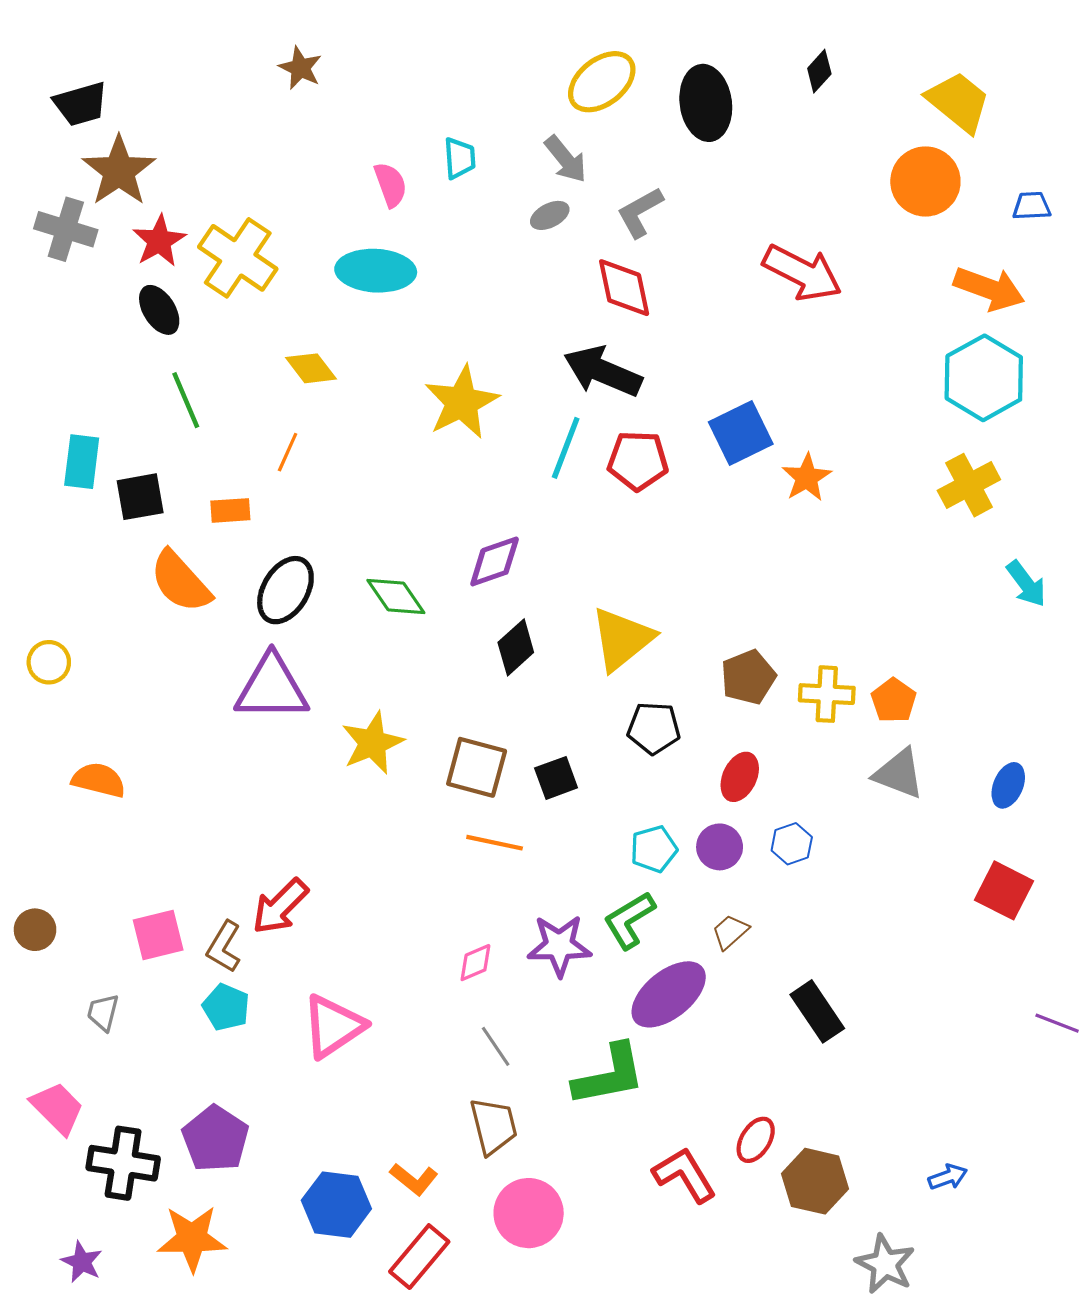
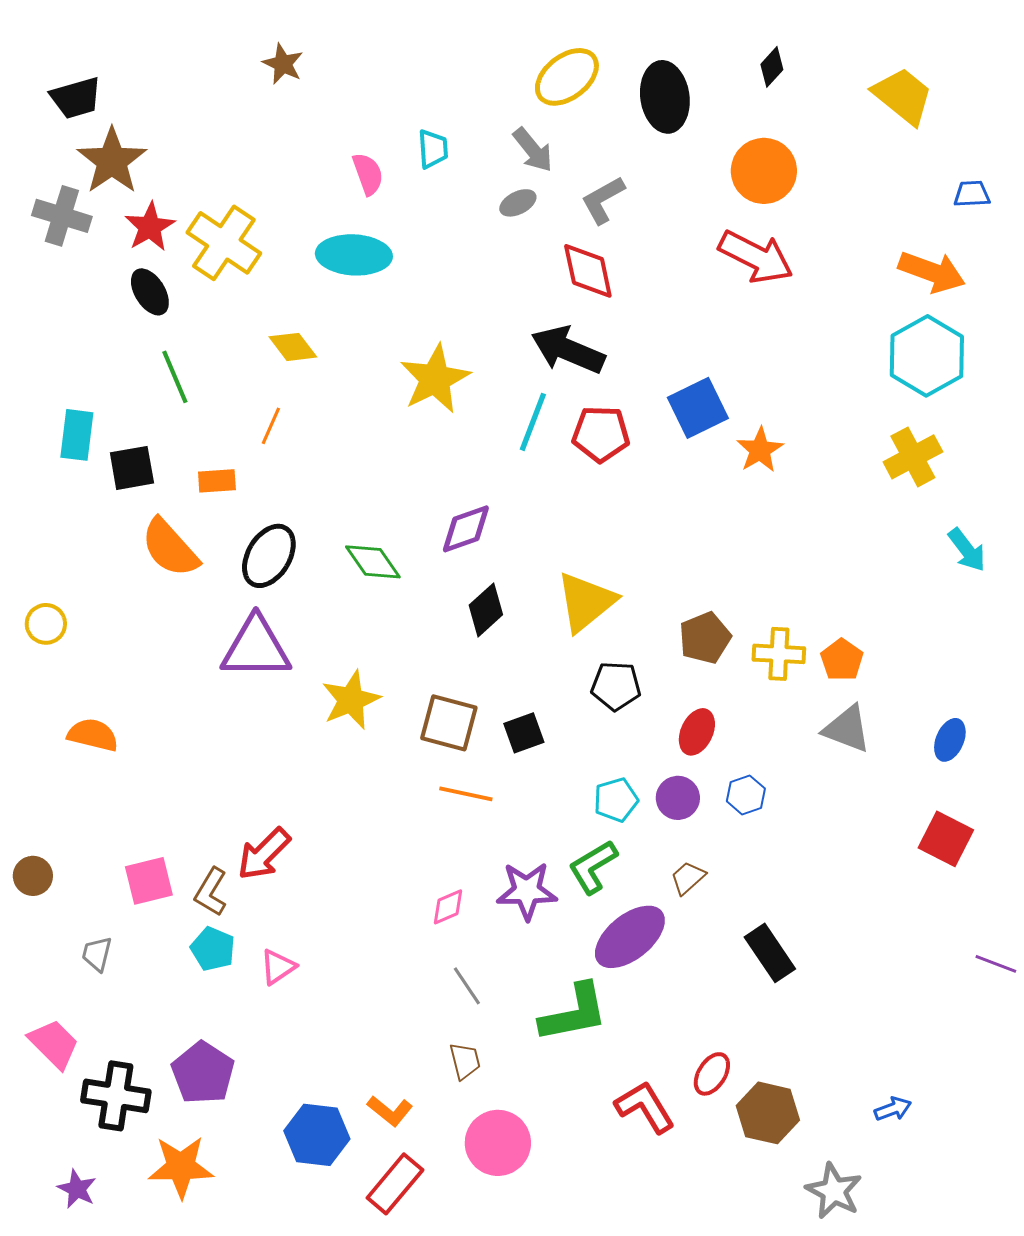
orange circle: (925, 181) -> (764, 171), moved
pink triangle: (333, 1026) -> (278, 967), moved, size x0.6
brown trapezoid: (494, 1126) -> (465, 1061), size x0.7

